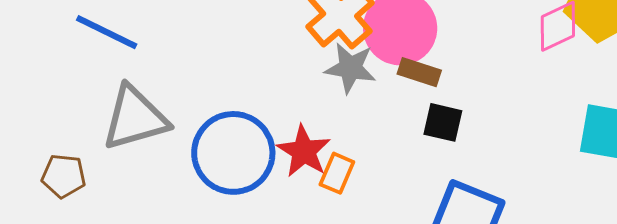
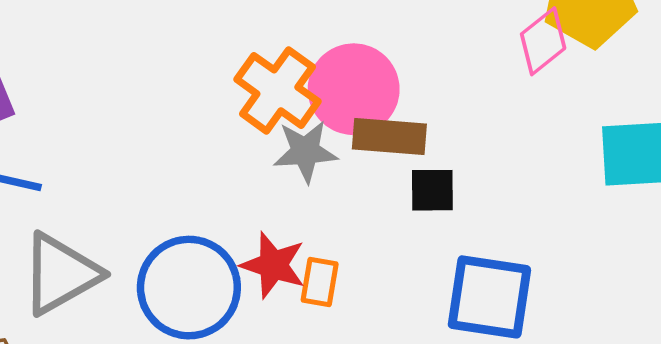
brown rectangle: (419, 72) -> (389, 137), size x1.4

